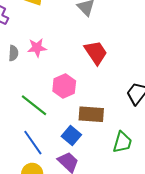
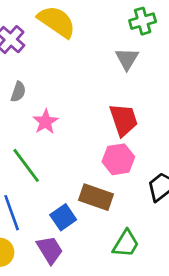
pink star: (37, 48) -> (45, 122), moved, turned 30
pink hexagon: (64, 86) -> (118, 159), moved

